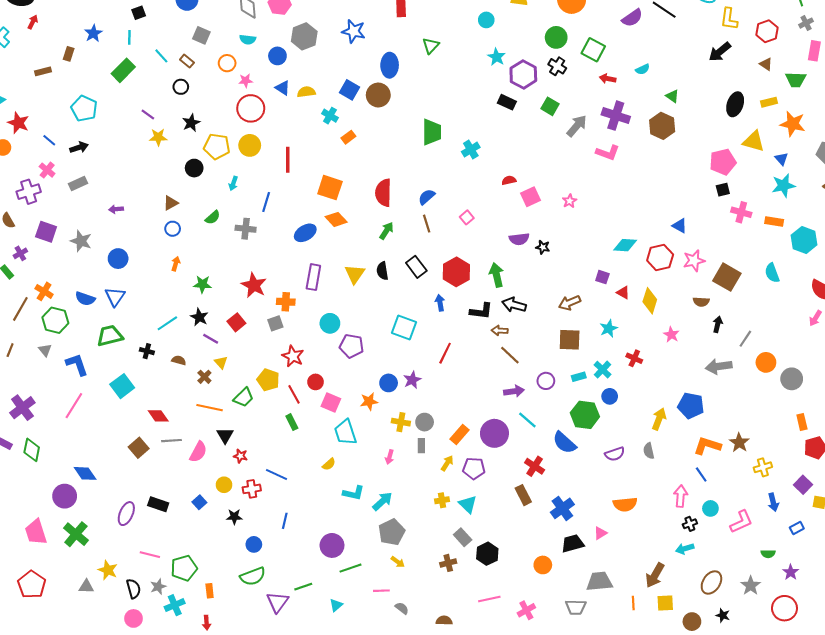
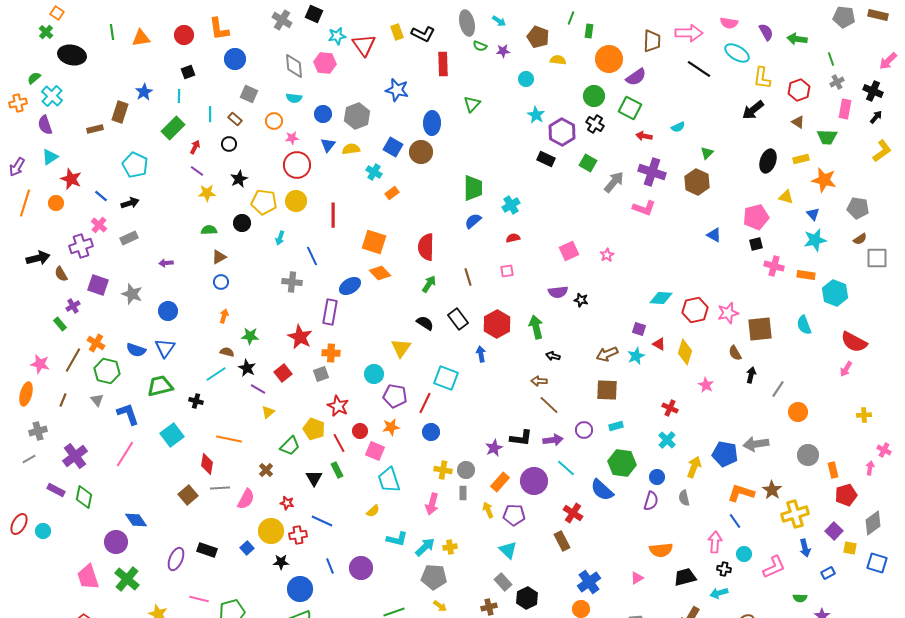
purple semicircle: (632, 18) -> (636, 77), moved
red arrow: (33, 22) -> (195, 147), moved
gray hexagon: (304, 36) -> (357, 116), moved
brown rectangle: (69, 54) -> (120, 112), size x1.5
cyan line: (161, 56) -> (210, 114), turned 42
blue triangle: (283, 88) -> (328, 145), turned 35
green triangle: (672, 96) -> (707, 153), turned 40
yellow triangle: (754, 141) -> (786, 197), size x0.7
red semicircle: (509, 180) -> (513, 238), moved
blue semicircle: (427, 197) -> (473, 221), moved
blue line: (266, 202) -> (312, 256), turned -42
green semicircle: (213, 217) -> (209, 230), moved, turned -140
pink square: (467, 217) -> (507, 271), turned 32
blue triangle: (680, 226) -> (714, 235), moved
black semicircle: (382, 271) -> (425, 323), turned 132
yellow triangle: (355, 274) -> (401, 348), moved
purple rectangle: (313, 277) -> (330, 312), moved
brown square: (727, 277) -> (760, 329), turned -36
brown semicircle: (701, 302) -> (735, 353), turned 56
black arrow: (514, 305) -> (553, 356), size x0.6
black L-shape: (481, 311) -> (521, 438), moved
cyan star: (609, 328) -> (636, 356), moved
red line: (445, 353) -> (425, 403), moved
brown semicircle: (179, 360) -> (227, 352), moved
yellow triangle: (221, 362) -> (268, 412), turned 32
gray arrow: (719, 367) -> (756, 444), moved
cyan cross: (602, 370) -> (667, 440), moved
brown cross: (204, 377) -> (266, 470), moved
gray circle: (792, 379) -> (808, 455), moved
purple star: (412, 380) -> (494, 448), moved
blue circle: (610, 396) -> (657, 477), moved
orange star: (369, 401) -> (391, 427), moved
orange line: (210, 408) -> (229, 439), moved
red diamond: (158, 416) -> (207, 464), turned 45
black triangle: (225, 435) -> (314, 478), moved
purple semicircle: (615, 454) -> (651, 501), turned -54
pink arrow: (390, 457) -> (432, 504), size x1.5
yellow arrow: (447, 463) -> (488, 510), turned -56
yellow cross: (763, 467) -> (795, 514), size x1.5
yellow circle: (224, 485) -> (271, 531), size x1.6
yellow cross: (442, 500) -> (450, 547), moved
blue cross: (562, 508) -> (589, 582), moved
blue line: (285, 521) -> (330, 566), turned -35
black cross: (690, 524) -> (724, 569), turned 32
gray pentagon: (392, 532) -> (434, 577), turned 30
black trapezoid: (573, 543) -> (685, 577), moved
blue circle: (254, 544) -> (300, 589), size x1.6
purple circle: (332, 545) -> (361, 568), moved

